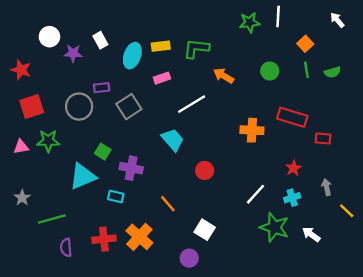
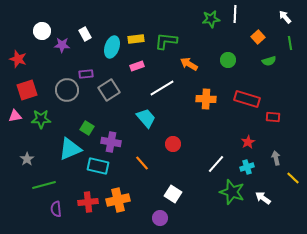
green line: (306, 70) -> (290, 43), moved
green semicircle: (332, 72) -> (269, 61), moved
orange cross: (252, 130) -> (206, 99), moved
pink triangle: (21, 147) -> (15, 116), moved
cyan rectangle: (116, 197) -> (98, 166), size x1.5
gray star: (22, 198) -> (27, 159), moved
orange line: (168, 204) -> (142, 163), moved
orange cross: (139, 237) -> (118, 200), turned 35

